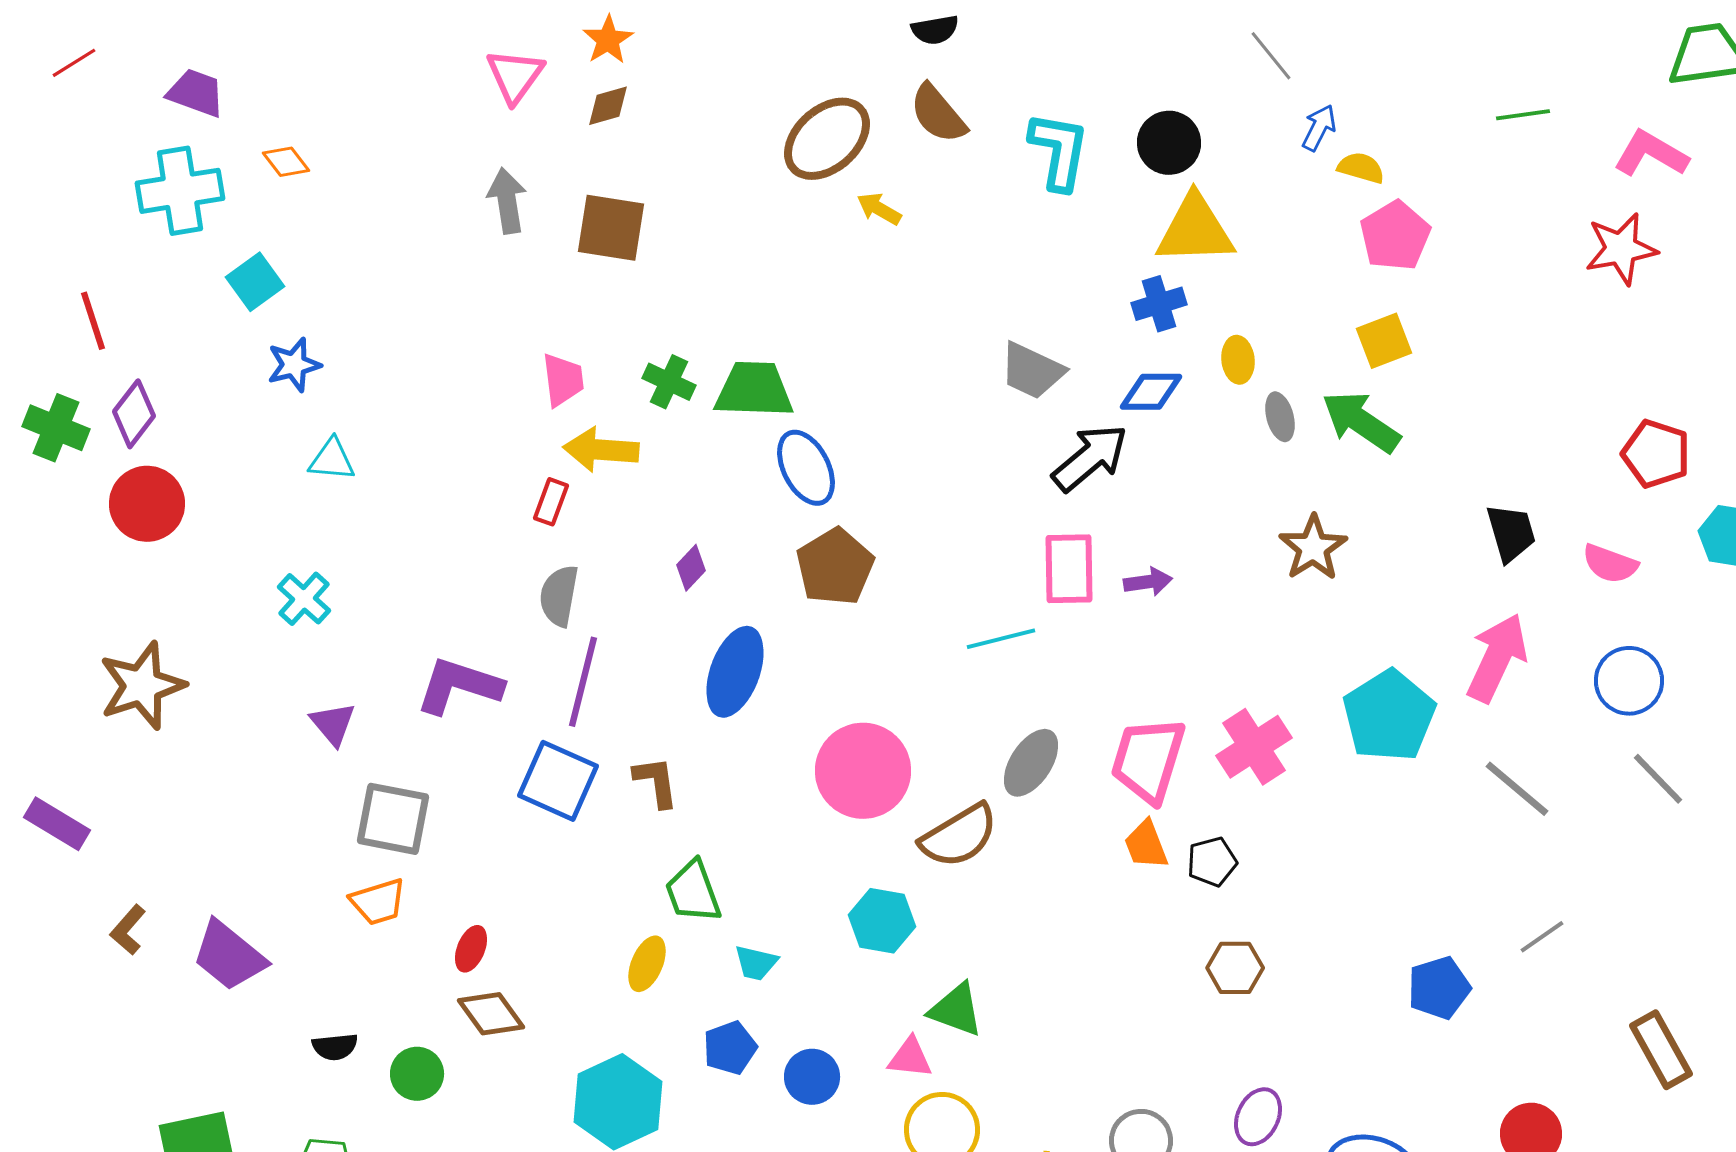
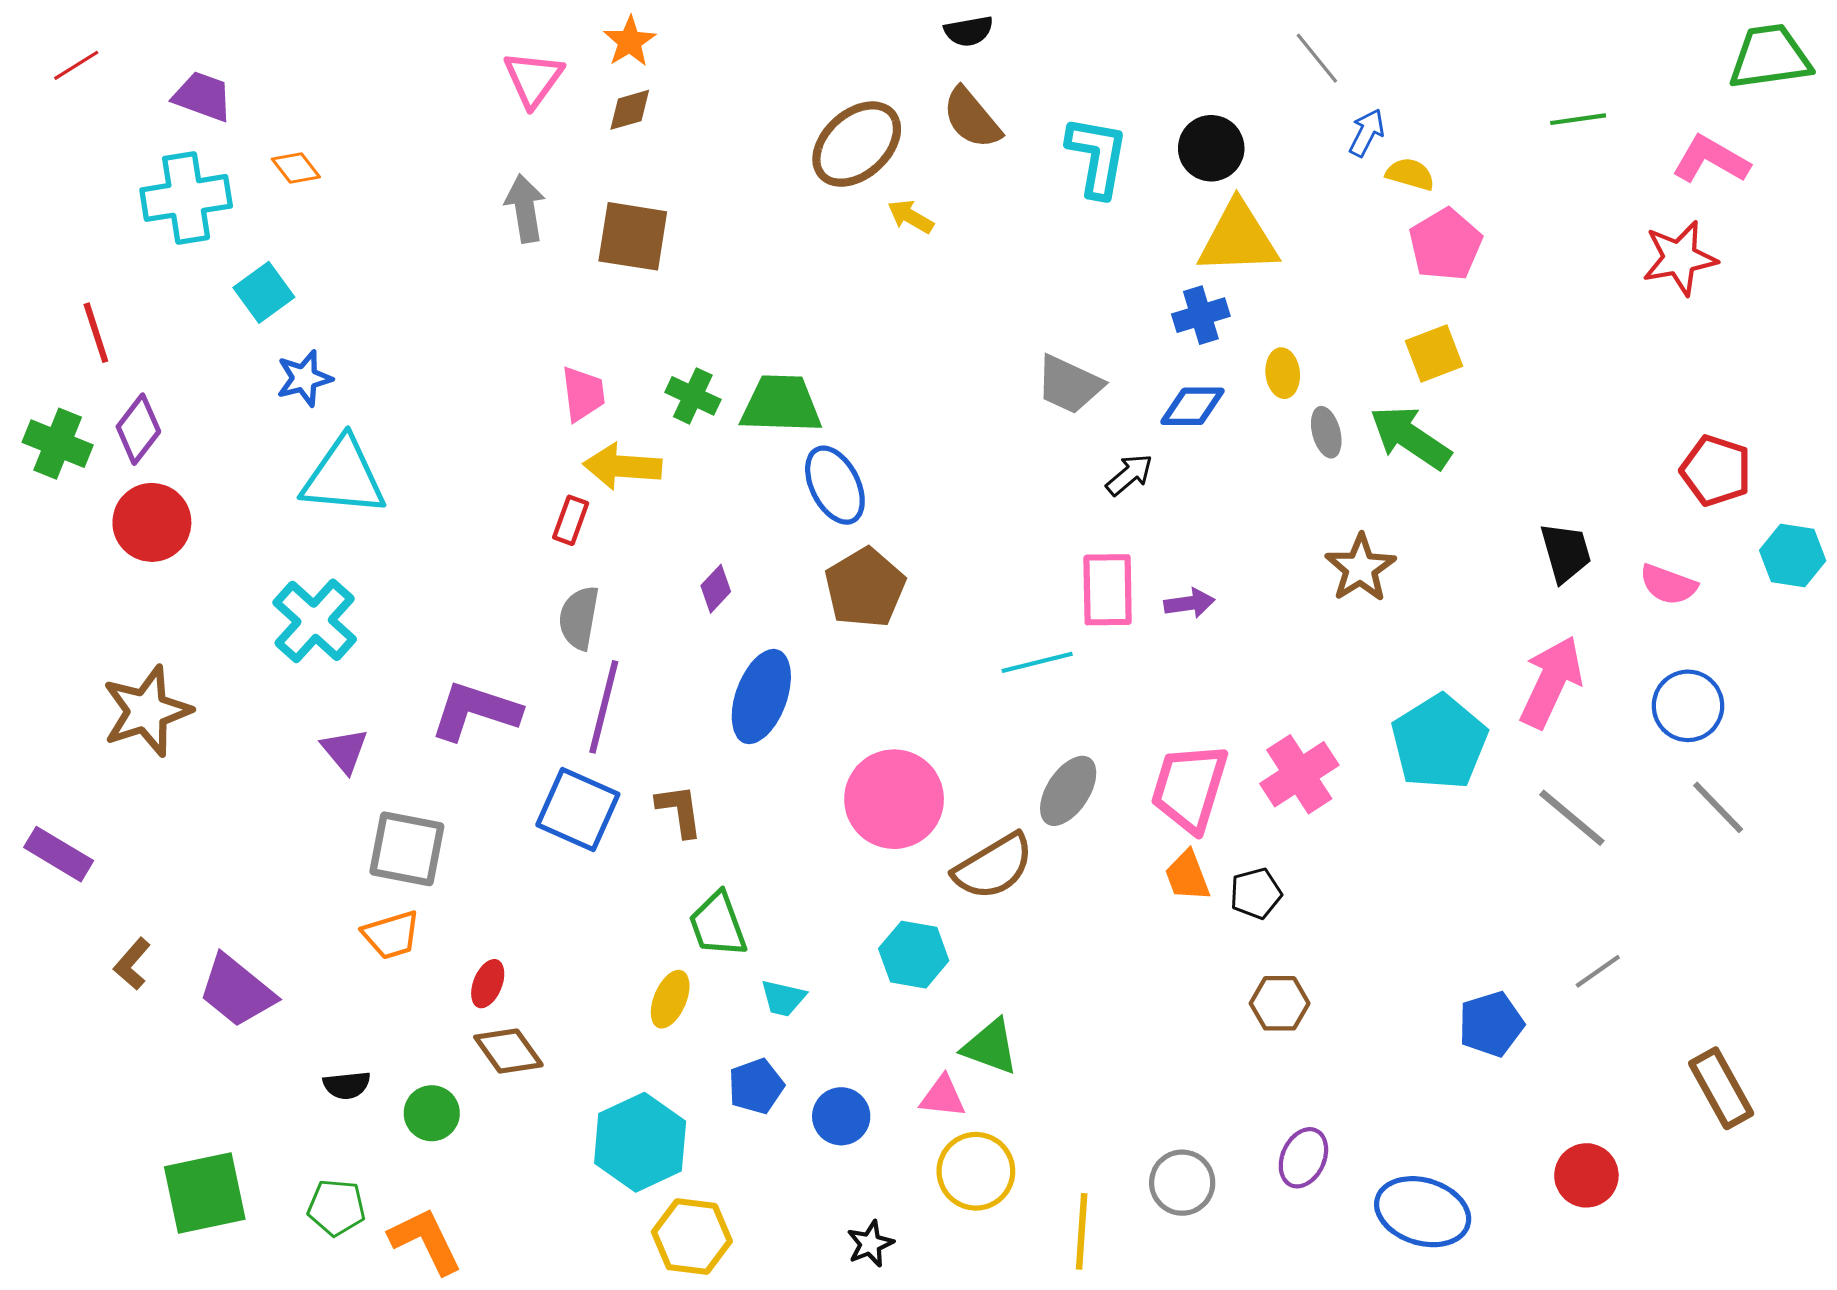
black arrow: (1090, 458) -> (1129, 475), size x0.6
cyan triangle: (332, 460) -> (344, 477), size x1.8
cyan cross: (304, 599) -> (315, 621), size x1.5

